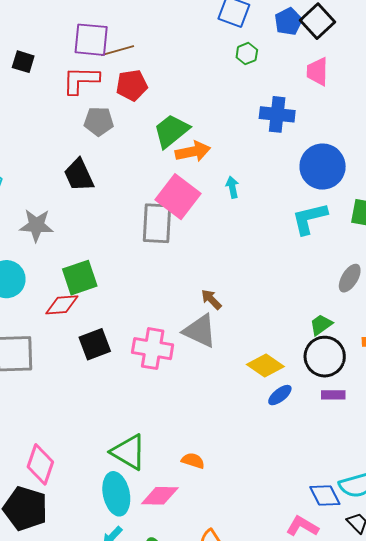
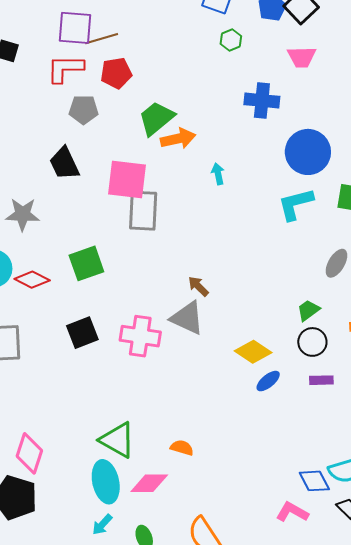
pink trapezoid: (317, 71) -> (302, 57), turned -92
pink square: (178, 197) -> (127, 180), moved, turned -30
green square: (80, 278) -> (86, 263), moved
red diamond: (62, 305) -> (32, 280), moved, turned 32
black circle: (325, 357) -> (312, 342), size x0.7

